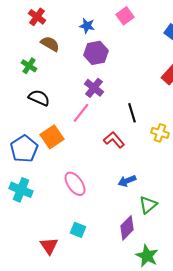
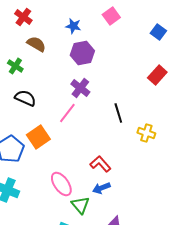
red L-shape: (114, 140) -> (100, 164), moved
blue arrow: (127, 181) -> (101, 188), moved
green triangle: (148, 205) -> (80, 205), moved, turned -30

